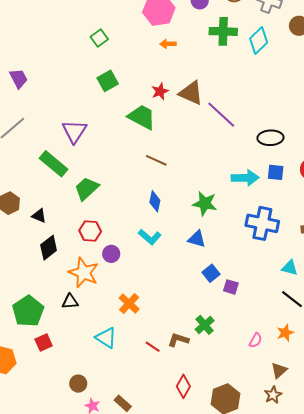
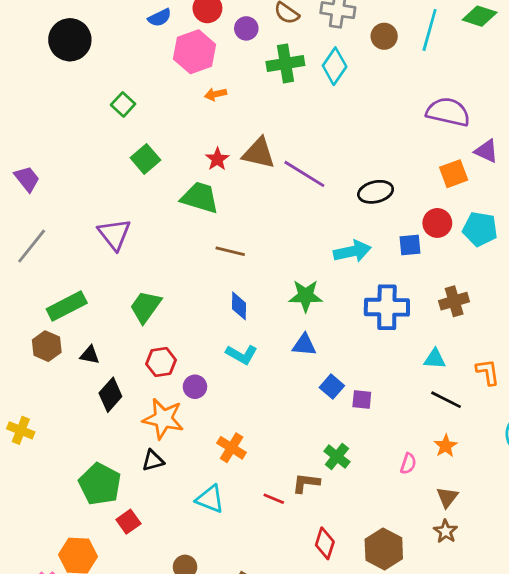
green rectangle: (54, 164) -> (67, 306), moved, turned -56
blue square: (276, 172) -> (410, 245), moved

